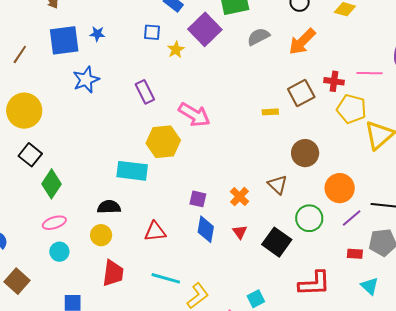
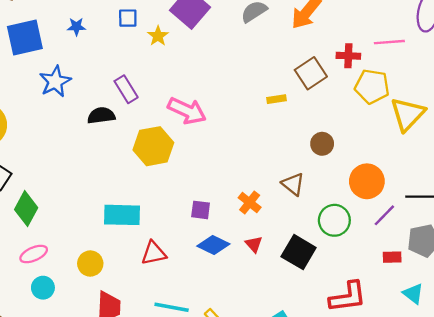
blue star: (97, 34) -> (76, 27), moved
brown circle: (305, 153) -> (322, 144), size x0.7
cyan rectangle: (132, 171) -> (122, 215), moved
black semicircle: (109, 207) -> (101, 116), moved
blue diamond: (206, 229) -> (213, 245), turned -68

